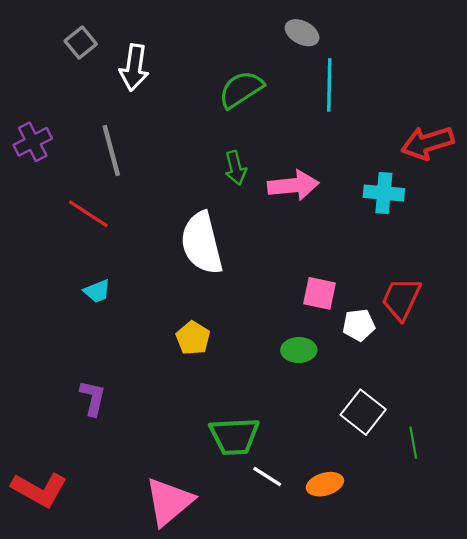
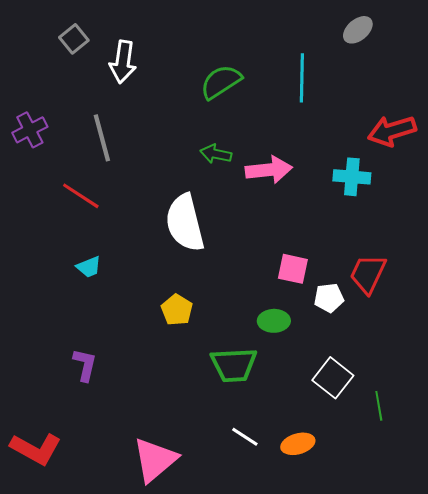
gray ellipse: (302, 33) -> (358, 30), moved, turned -68
green arrow: (236, 168) -> (216, 154), turned 116
green trapezoid: (234, 436) -> (234, 365), moved

